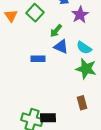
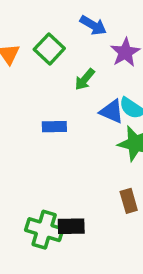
blue triangle: (61, 47) -> (112, 111), moved

